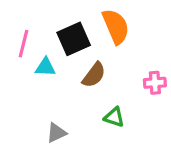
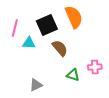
brown semicircle: (94, 75) -> (60, 48), turned -78
pink cross: (155, 83) -> (95, 67), moved

